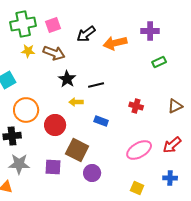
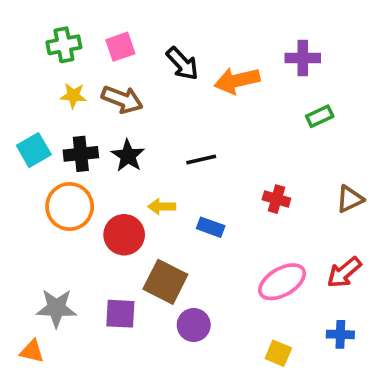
green cross: (23, 24) -> (64, 45), size x0.7
black arrow: (86, 34) -> (182, 64), turned -96
black star: (67, 79) -> (128, 156), moved
yellow arrow: (76, 102) -> (162, 207), moved
black cross: (12, 136) -> (81, 154), moved

